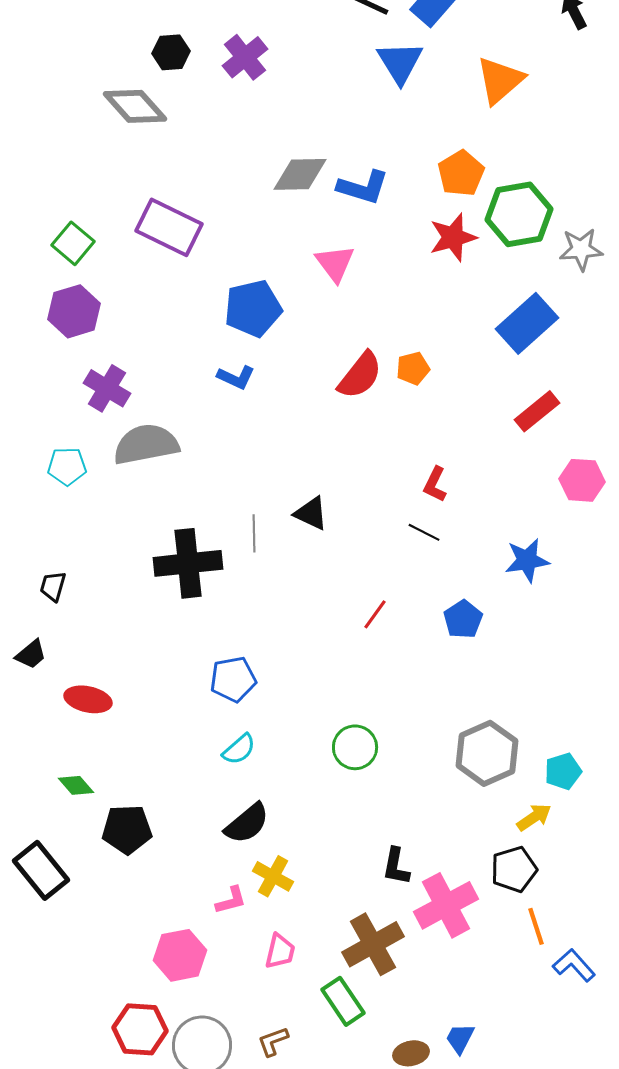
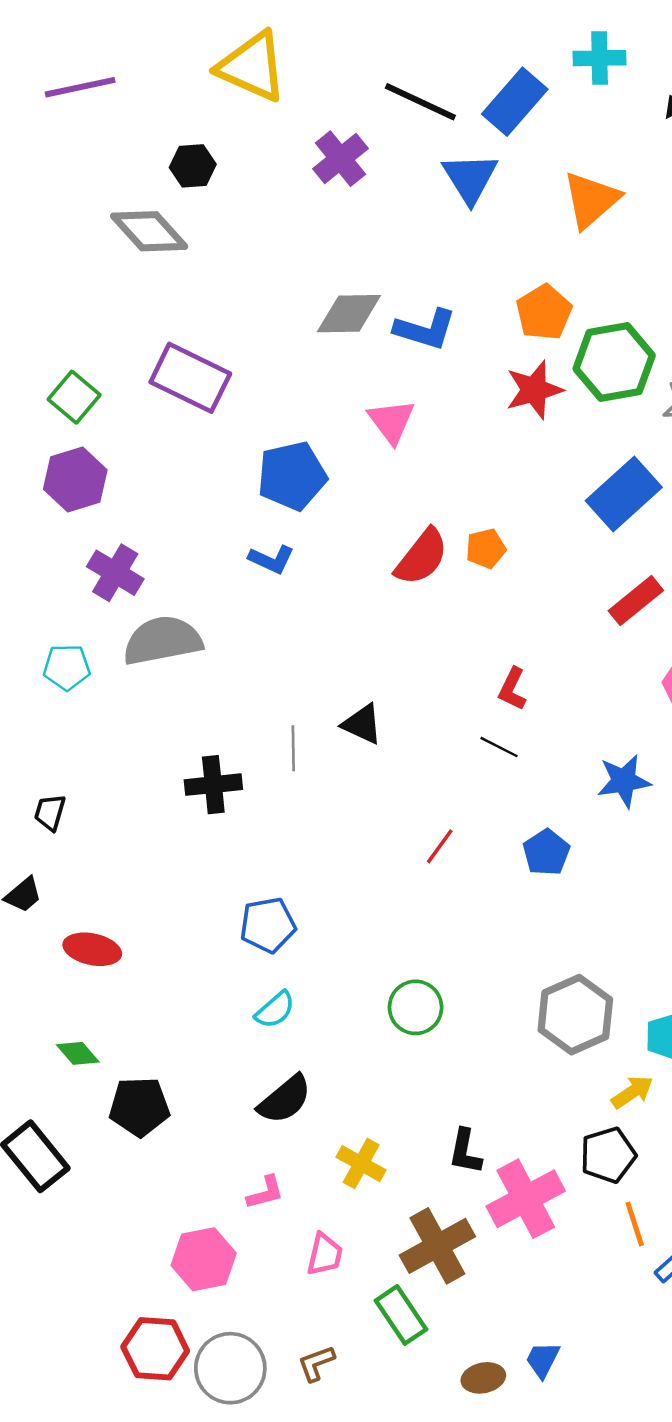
purple cross: (245, 57) -> (340, 159), moved
black cross: (188, 563) -> (213, 785), size x0.7
yellow cross: (273, 876) -> (361, 1164), moved

